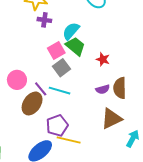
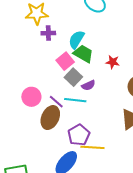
purple semicircle: (103, 89) -> (88, 85), moved

